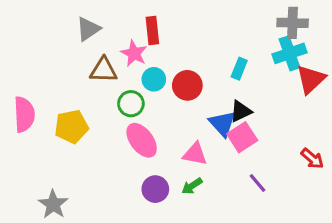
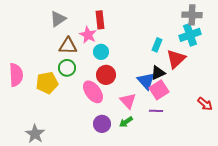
red triangle: (311, 79) -> (176, 59), moved
red circle: (187, 85) -> (106, 75), moved
green circle: (131, 104) -> (67, 68), moved
pink triangle: (195, 154) -> (128, 101), turned 36
purple line: (257, 183) -> (156, 111), moved, turned -48

